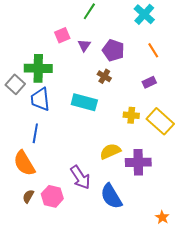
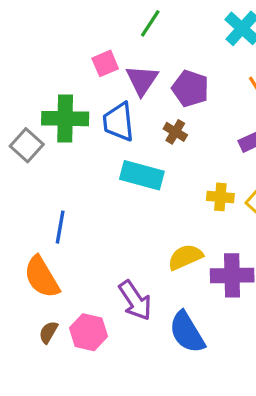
purple triangle: (84, 45) -> (142, 80), size x1.5
blue trapezoid: (40, 99) -> (119, 122), moved

